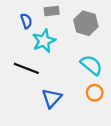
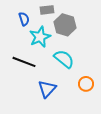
gray hexagon: (86, 23) -> (65, 25), moved
cyan semicircle: (91, 65) -> (64, 59), moved

